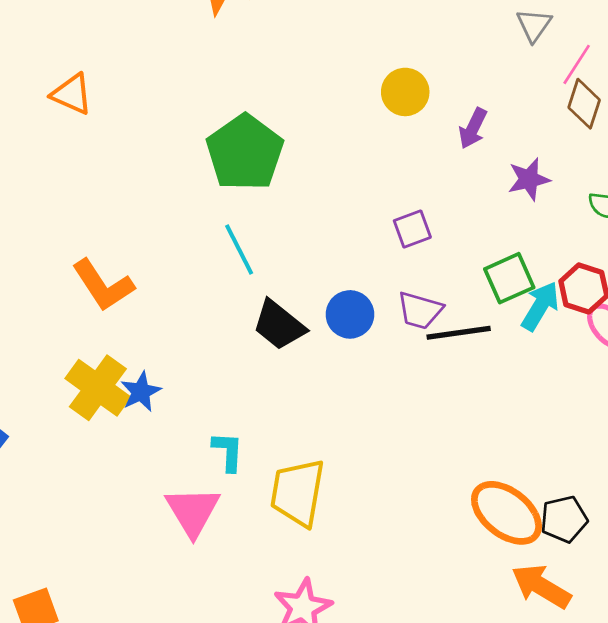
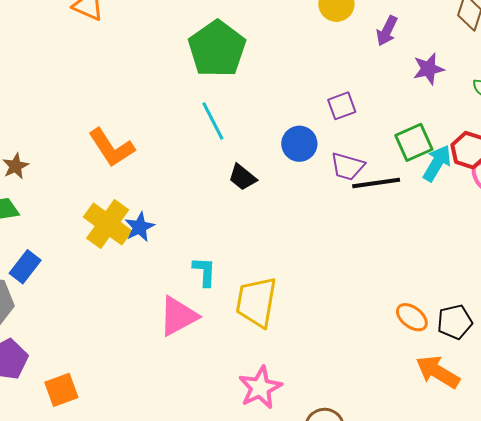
blue circle: (350, 314) -> (299, 144), moved
black trapezoid: (279, 325) -> (242, 177), size x0.7
pink triangle: (193, 511) -> (178, 316), turned 33
orange ellipse: (506, 513) -> (412, 317), size x0.6

